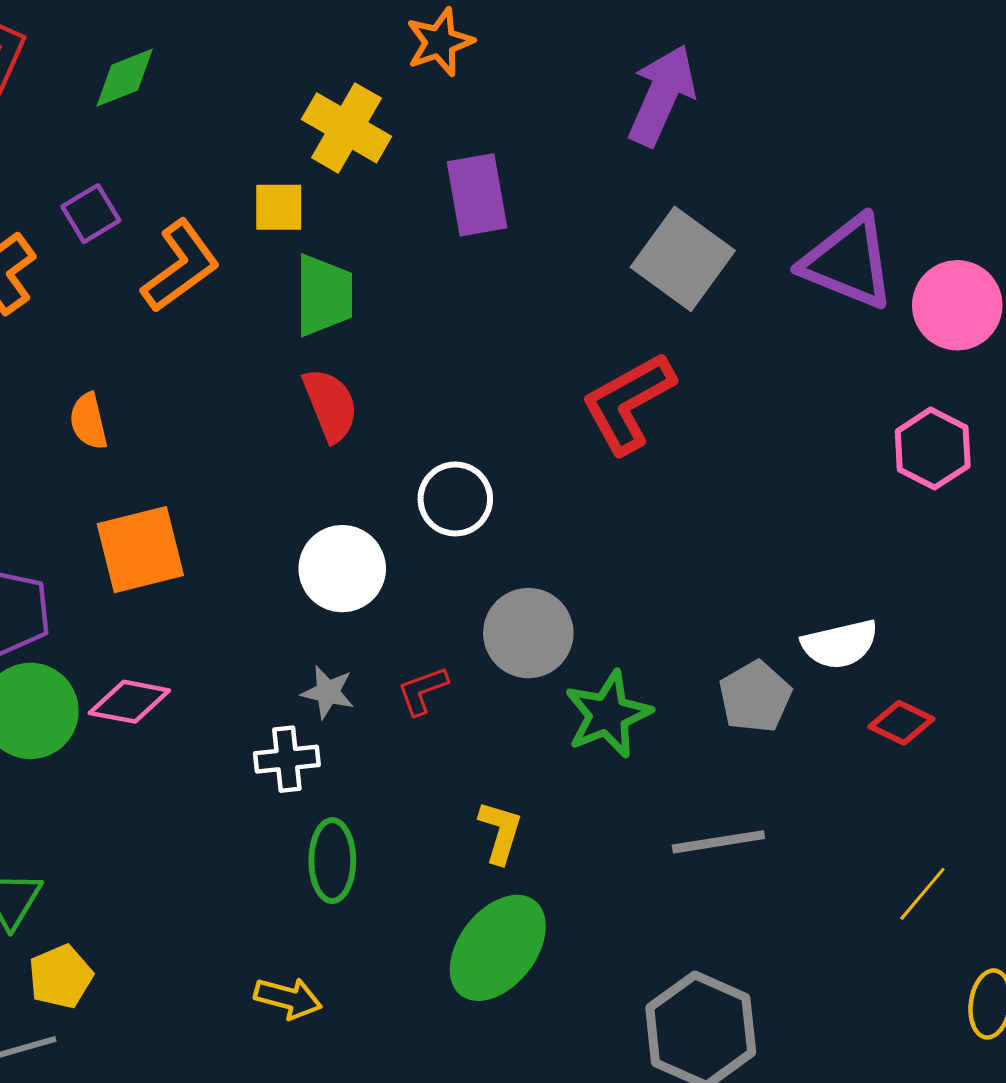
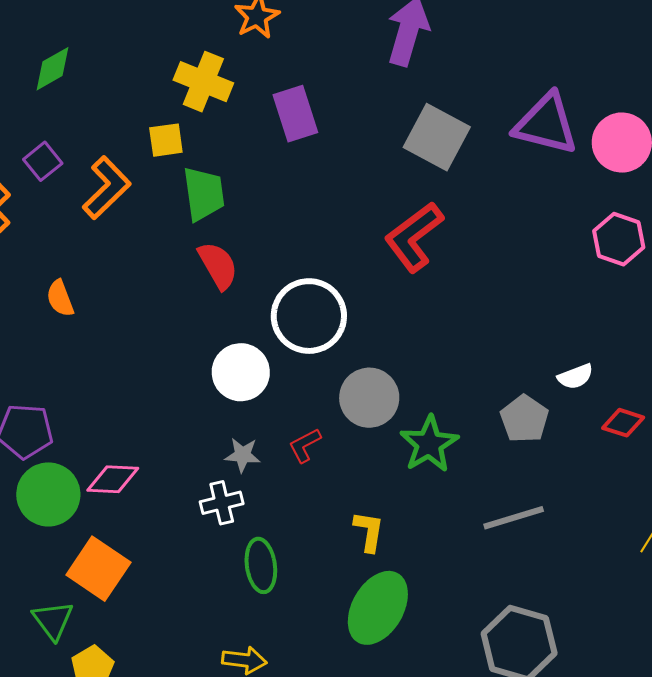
white circle: (455, 499) -> (309, 316), size x1.5
orange square: (140, 550) -> (98, 569), moved, turned -34
white semicircle: (840, 644) -> (575, 377), size x0.7

